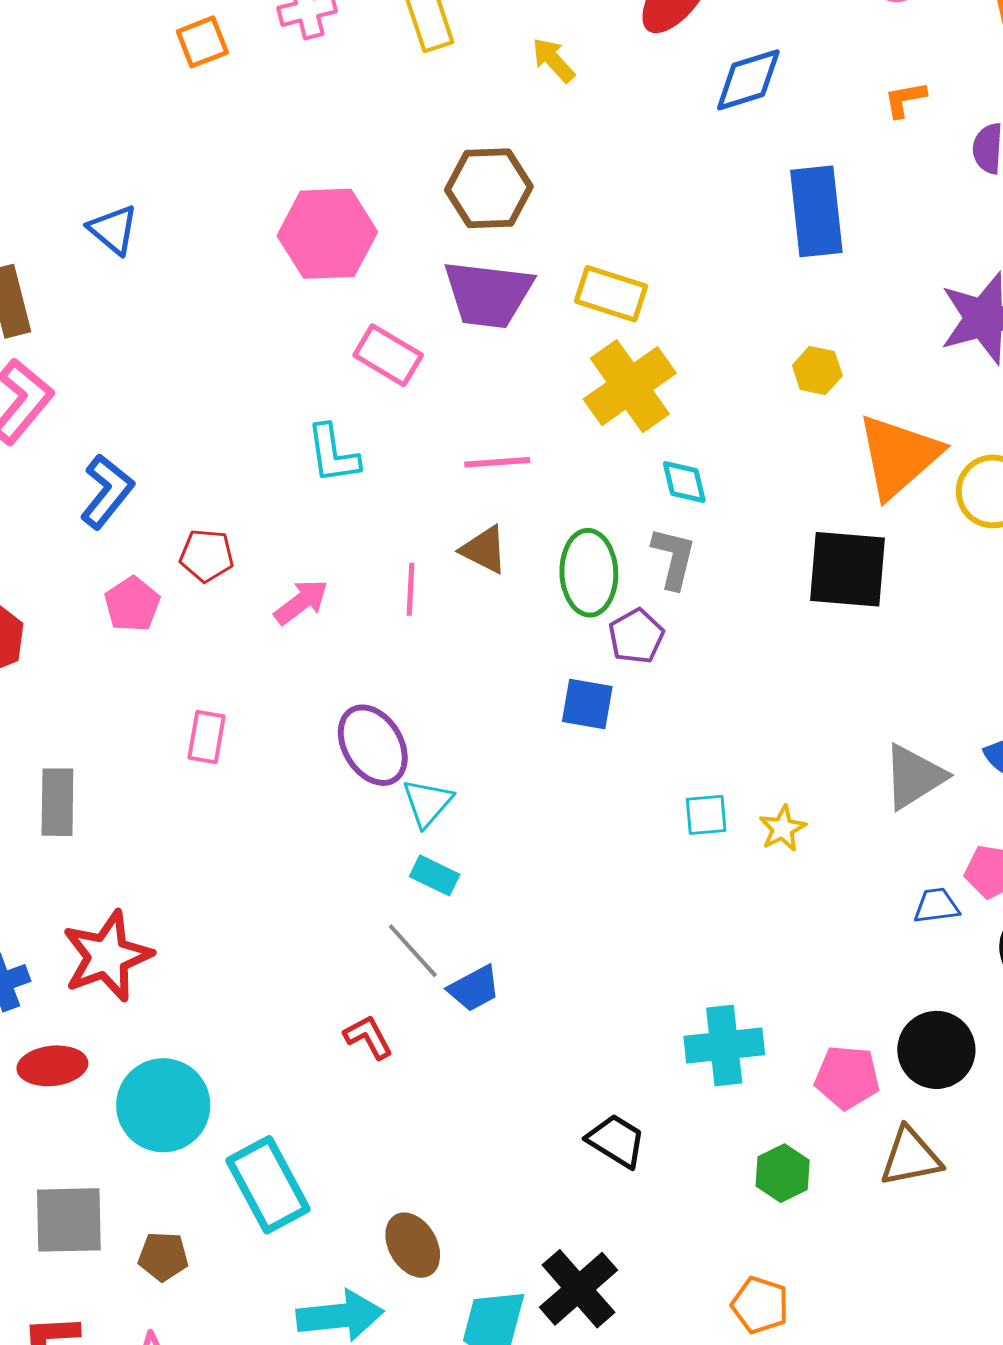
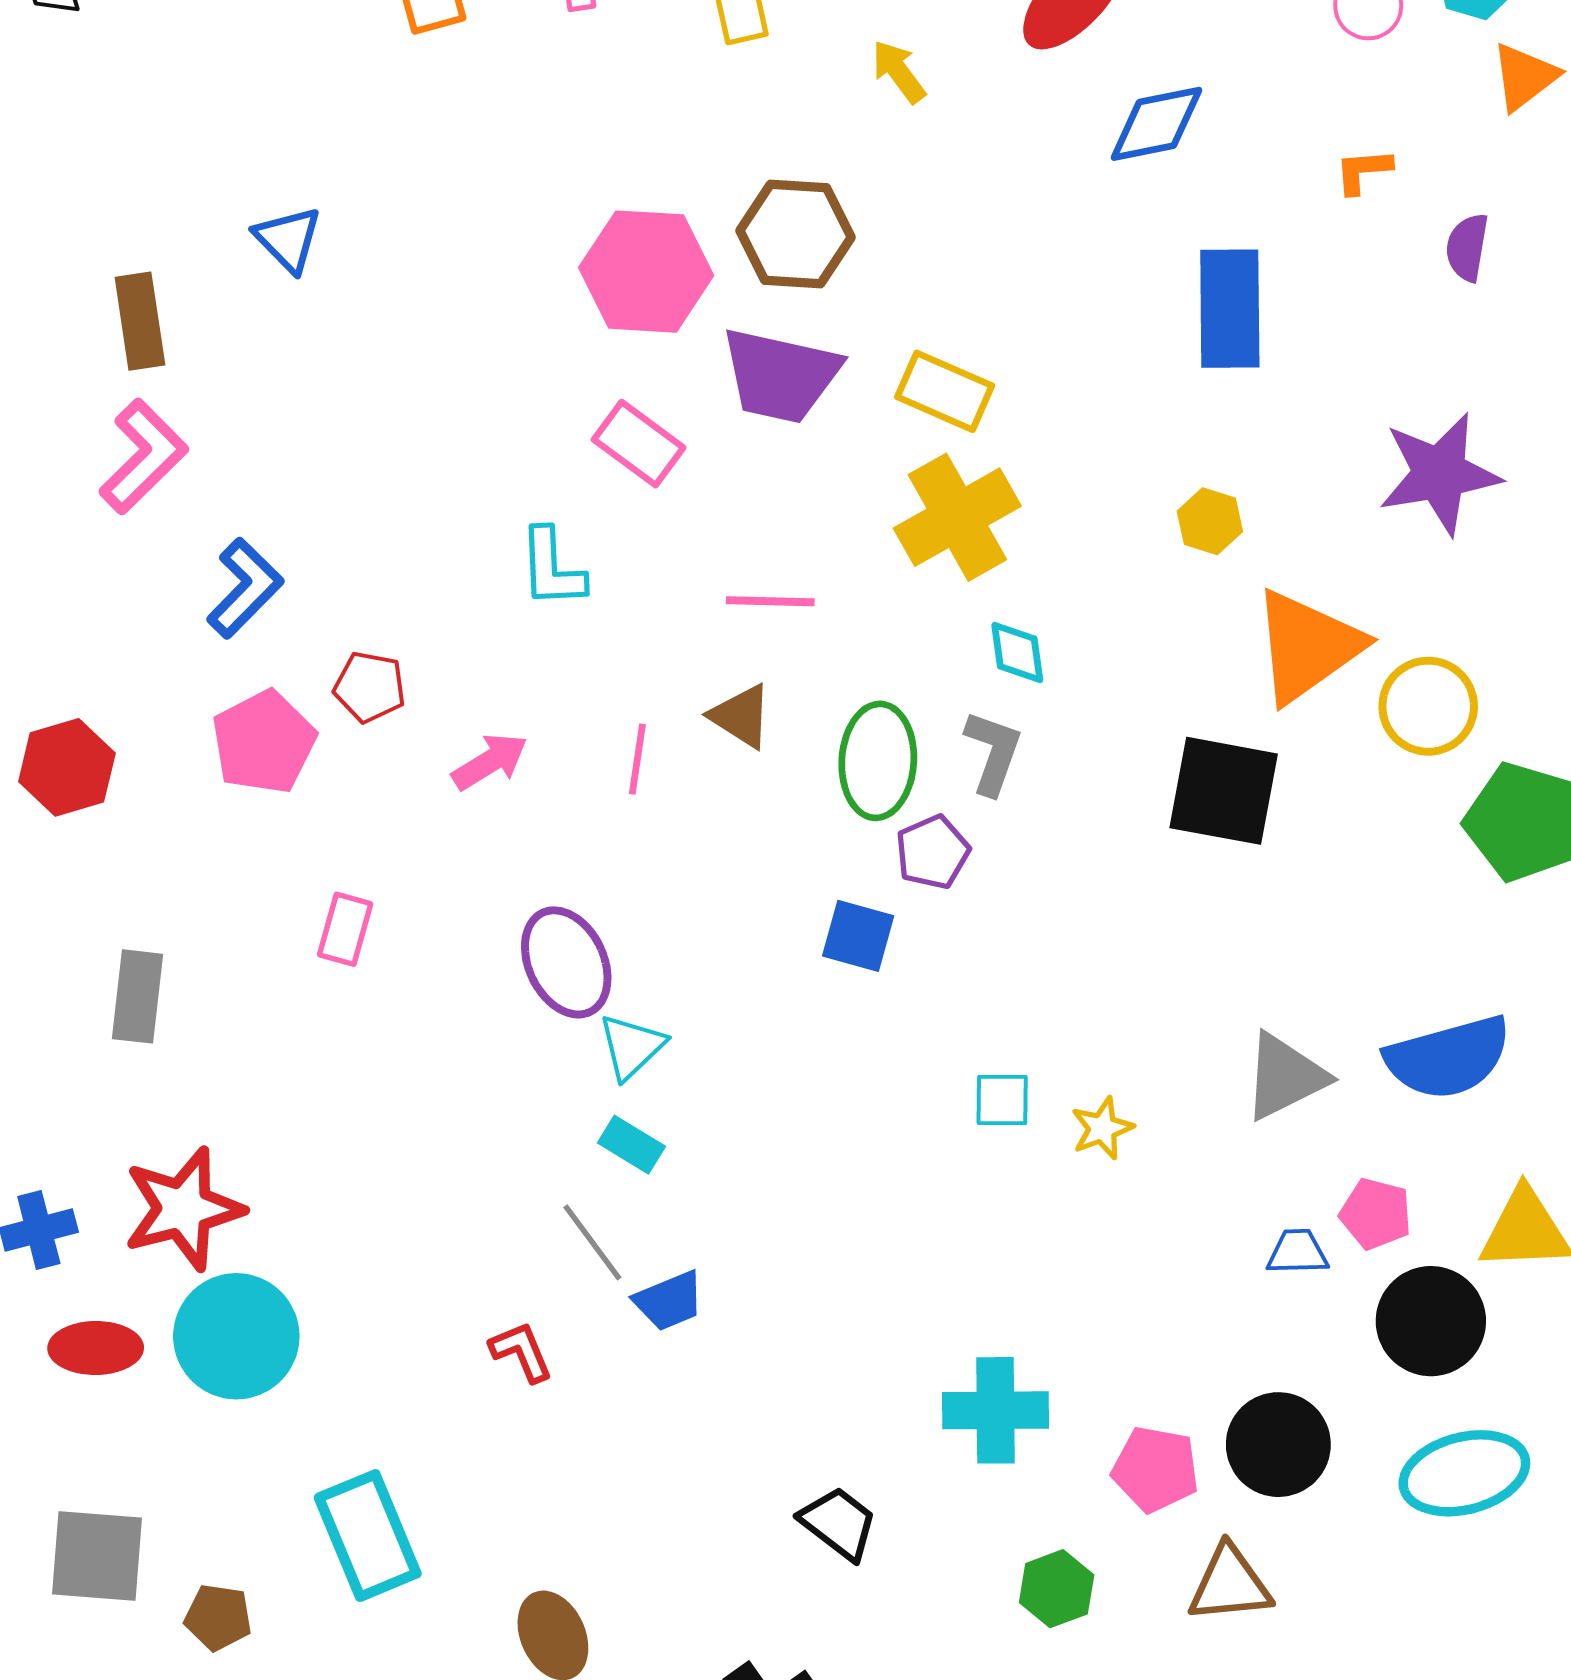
pink hexagon: (327, 234) -> (646, 272), moved
pink pentagon: (132, 604) -> (264, 742), size x1.4
cyan circle: (163, 1105) -> (236, 1336), moved

